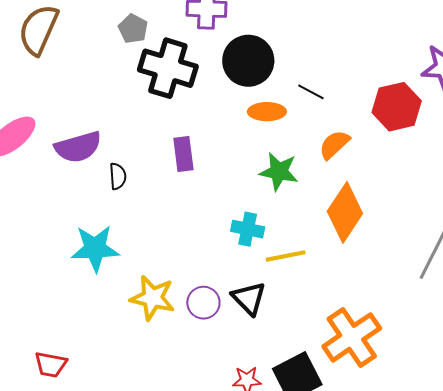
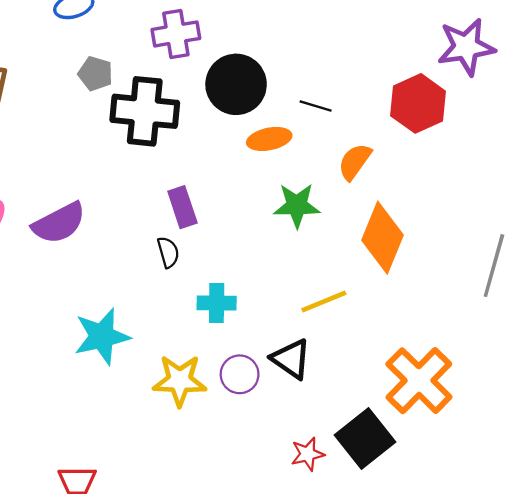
black semicircle: (118, 176) -> (168, 252), moved
cyan cross: (248, 229) -> (217, 303), moved

